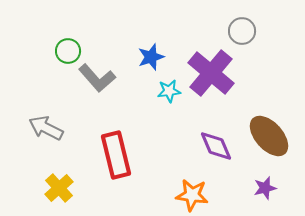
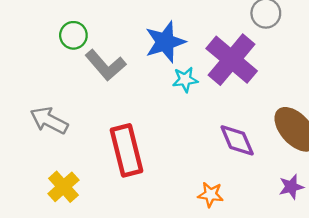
blue star: (151, 57) -> (165, 42), size x1.4
orange star: (192, 195) -> (211, 195), size x0.7

